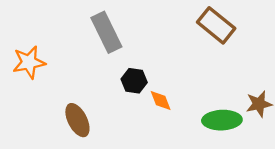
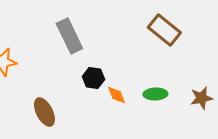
green ellipse: (222, 120) -> (155, 94), moved, size x0.7

